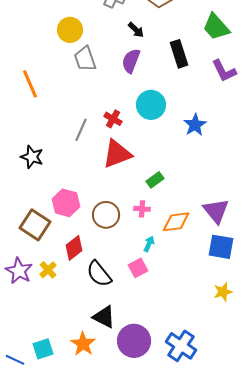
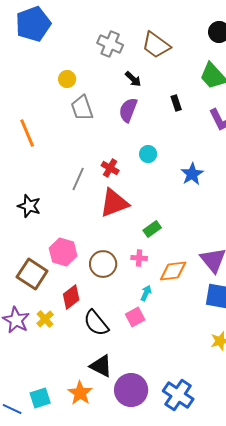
yellow circle: (70, 30) -> (67, 79), size x0.7
black rectangle: (179, 54) -> (176, 103), size x0.6
cyan circle: (151, 105) -> (148, 154), size x0.6

